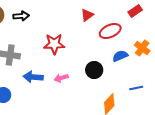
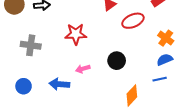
blue semicircle: (120, 56) -> (165, 60), moved
blue arrow: (33, 77) -> (59, 84), moved

